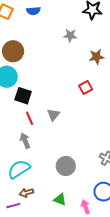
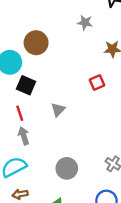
brown circle: (13, 51) -> (36, 43), moved
red line: (30, 118) -> (20, 113), moved

